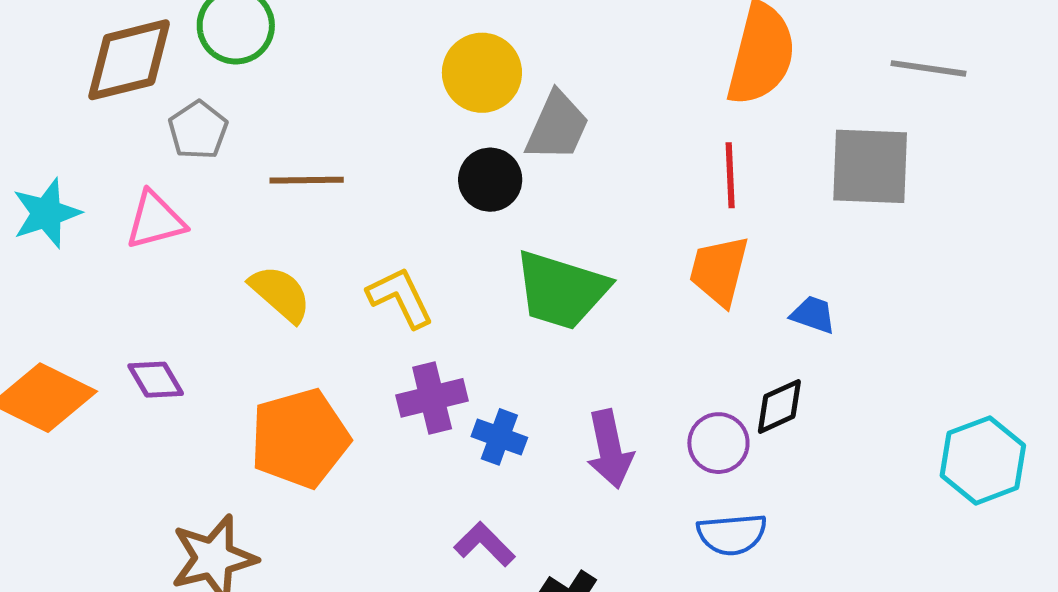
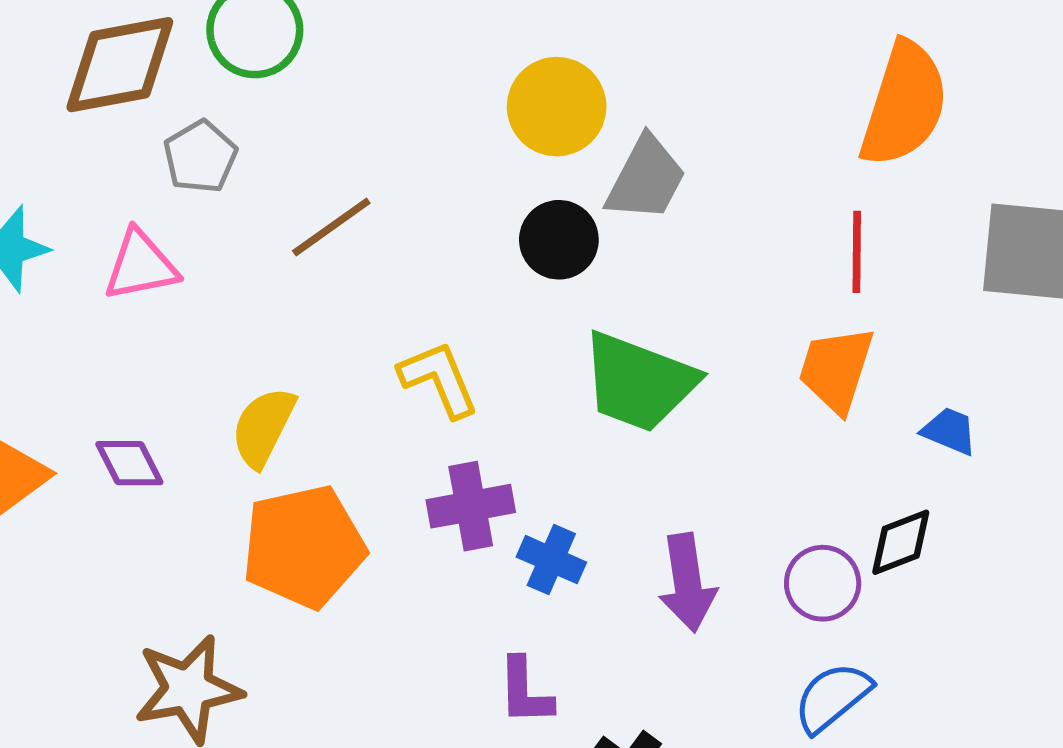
brown line: (307, 180) -> (331, 227), turned -38
yellow semicircle: (280, 294) -> (263, 427), moved, turned -108
blue semicircle: (732, 534) -> (832, 697), turned 142
purple L-shape: (484, 544) -> (525, 691), turned -140

